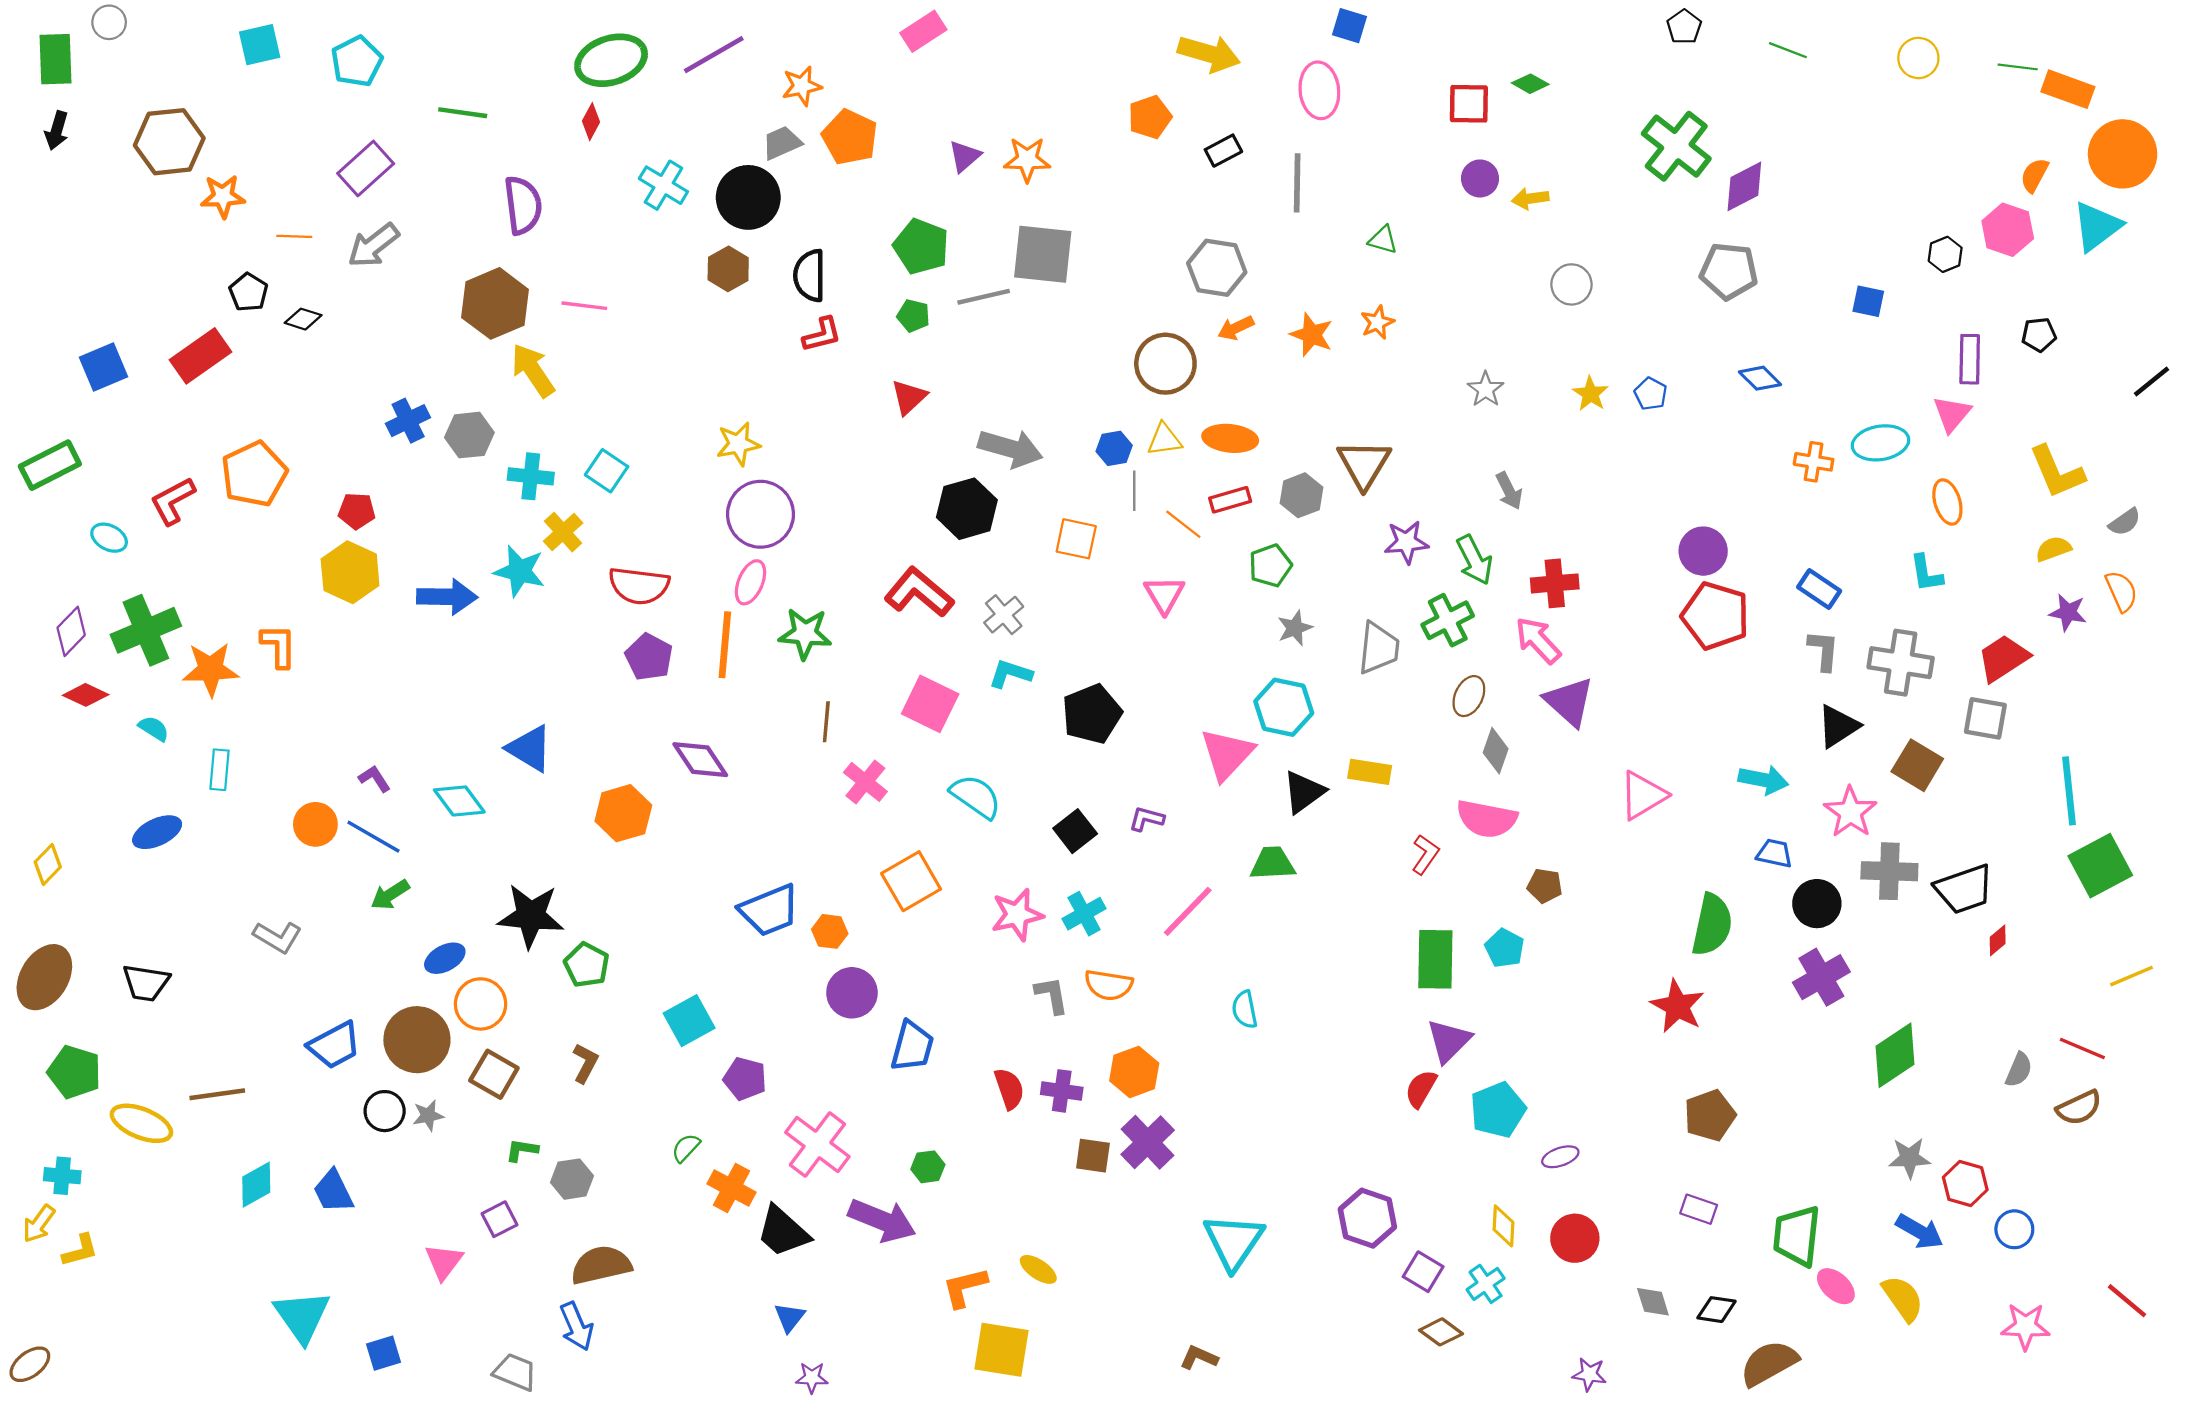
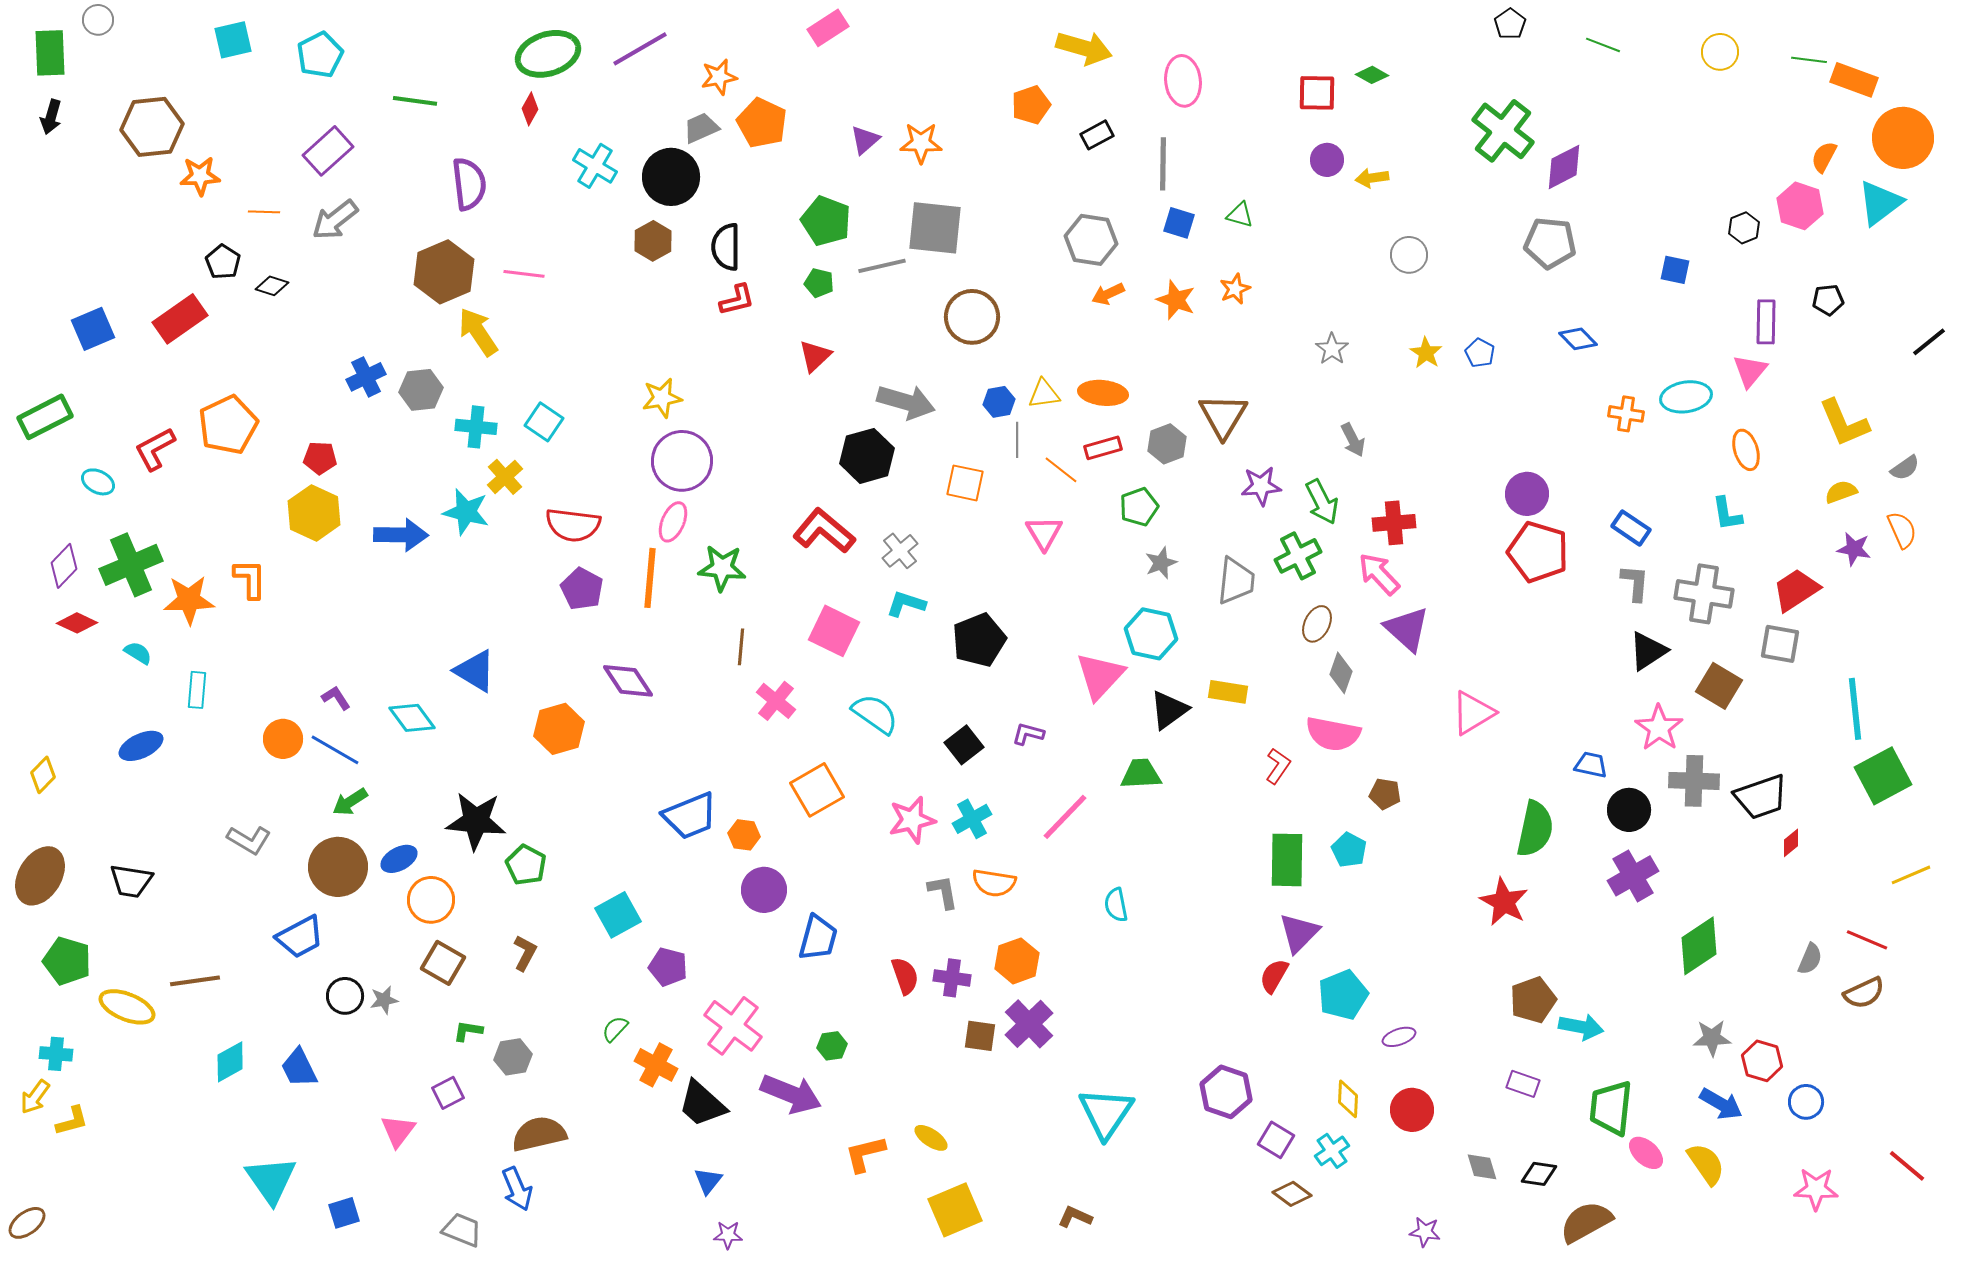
blue square: (1350, 26) -> (1179, 223), moved
brown circle: (1165, 364) -> (972, 317), moved
cyan arrow: (1763, 780) -> (1581, 1027), moved
brown circle: (417, 1040) -> (338, 867), moved
yellow square: (1001, 1350) -> (955, 1210), moved, turned -32

